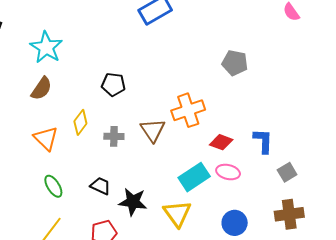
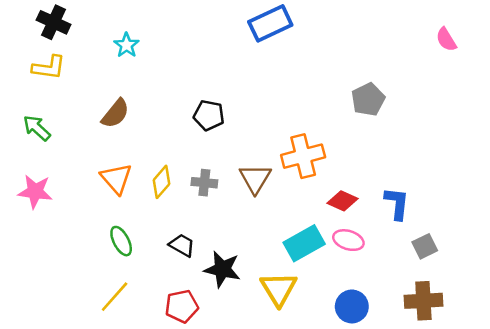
cyan star: (46, 47) -> (126, 45), moved, size x0.6
gray pentagon: (235, 63) -> (368, 99), turned 30
yellow diamond: (80, 122) -> (162, 182), moved

